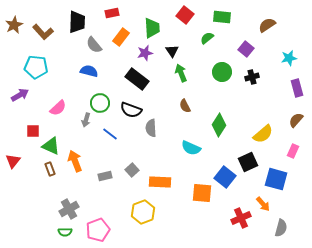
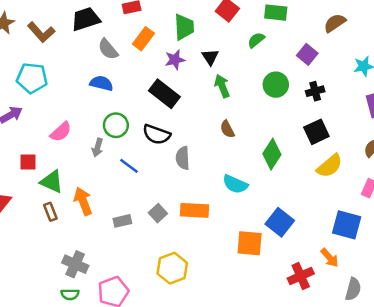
black trapezoid: (77, 22) -> (86, 19), turned -110
black square: (248, 162) -> (316, 132), moved
orange rectangle: (160, 182) -> (195, 210), moved
gray cross: (69, 209) -> (75, 264), turned -36

